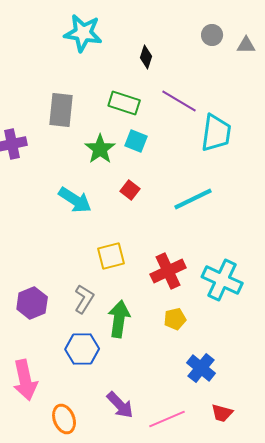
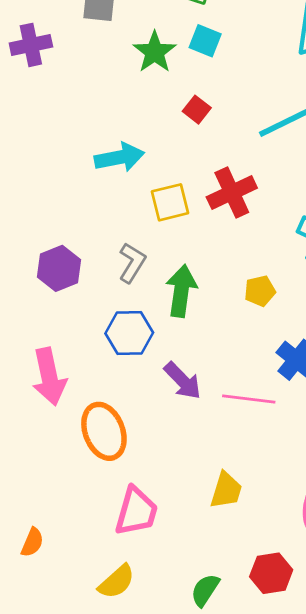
cyan arrow: (75, 200) -> (119, 157), moved, turned -44
red cross: (168, 271) -> (232, 192), moved
purple arrow: (120, 405) -> (183, 381), moved
orange ellipse: (64, 419) -> (104, 431), size x1.4
pink line: (167, 419) -> (249, 399), moved, turned 30

